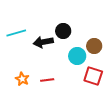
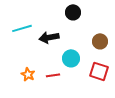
black circle: (63, 31) -> (73, 12), moved
cyan circle: (77, 56) -> (71, 58), moved

